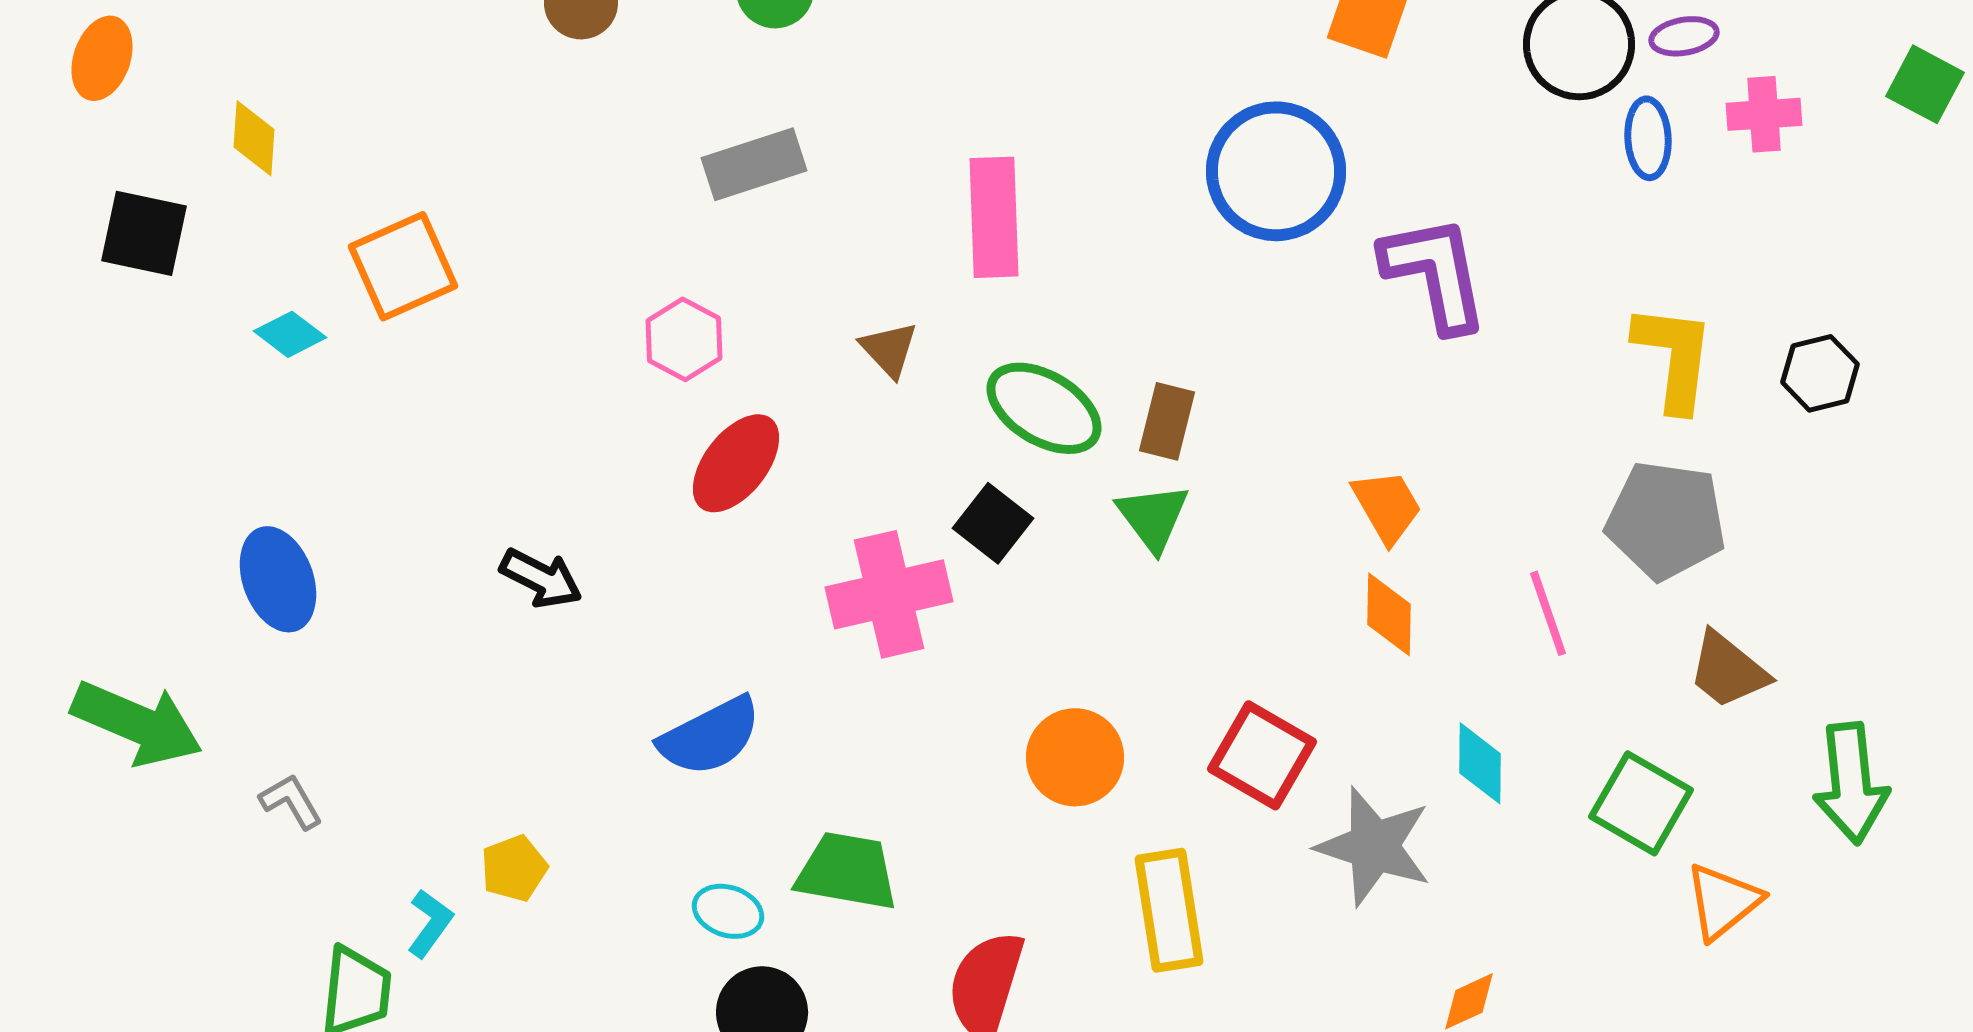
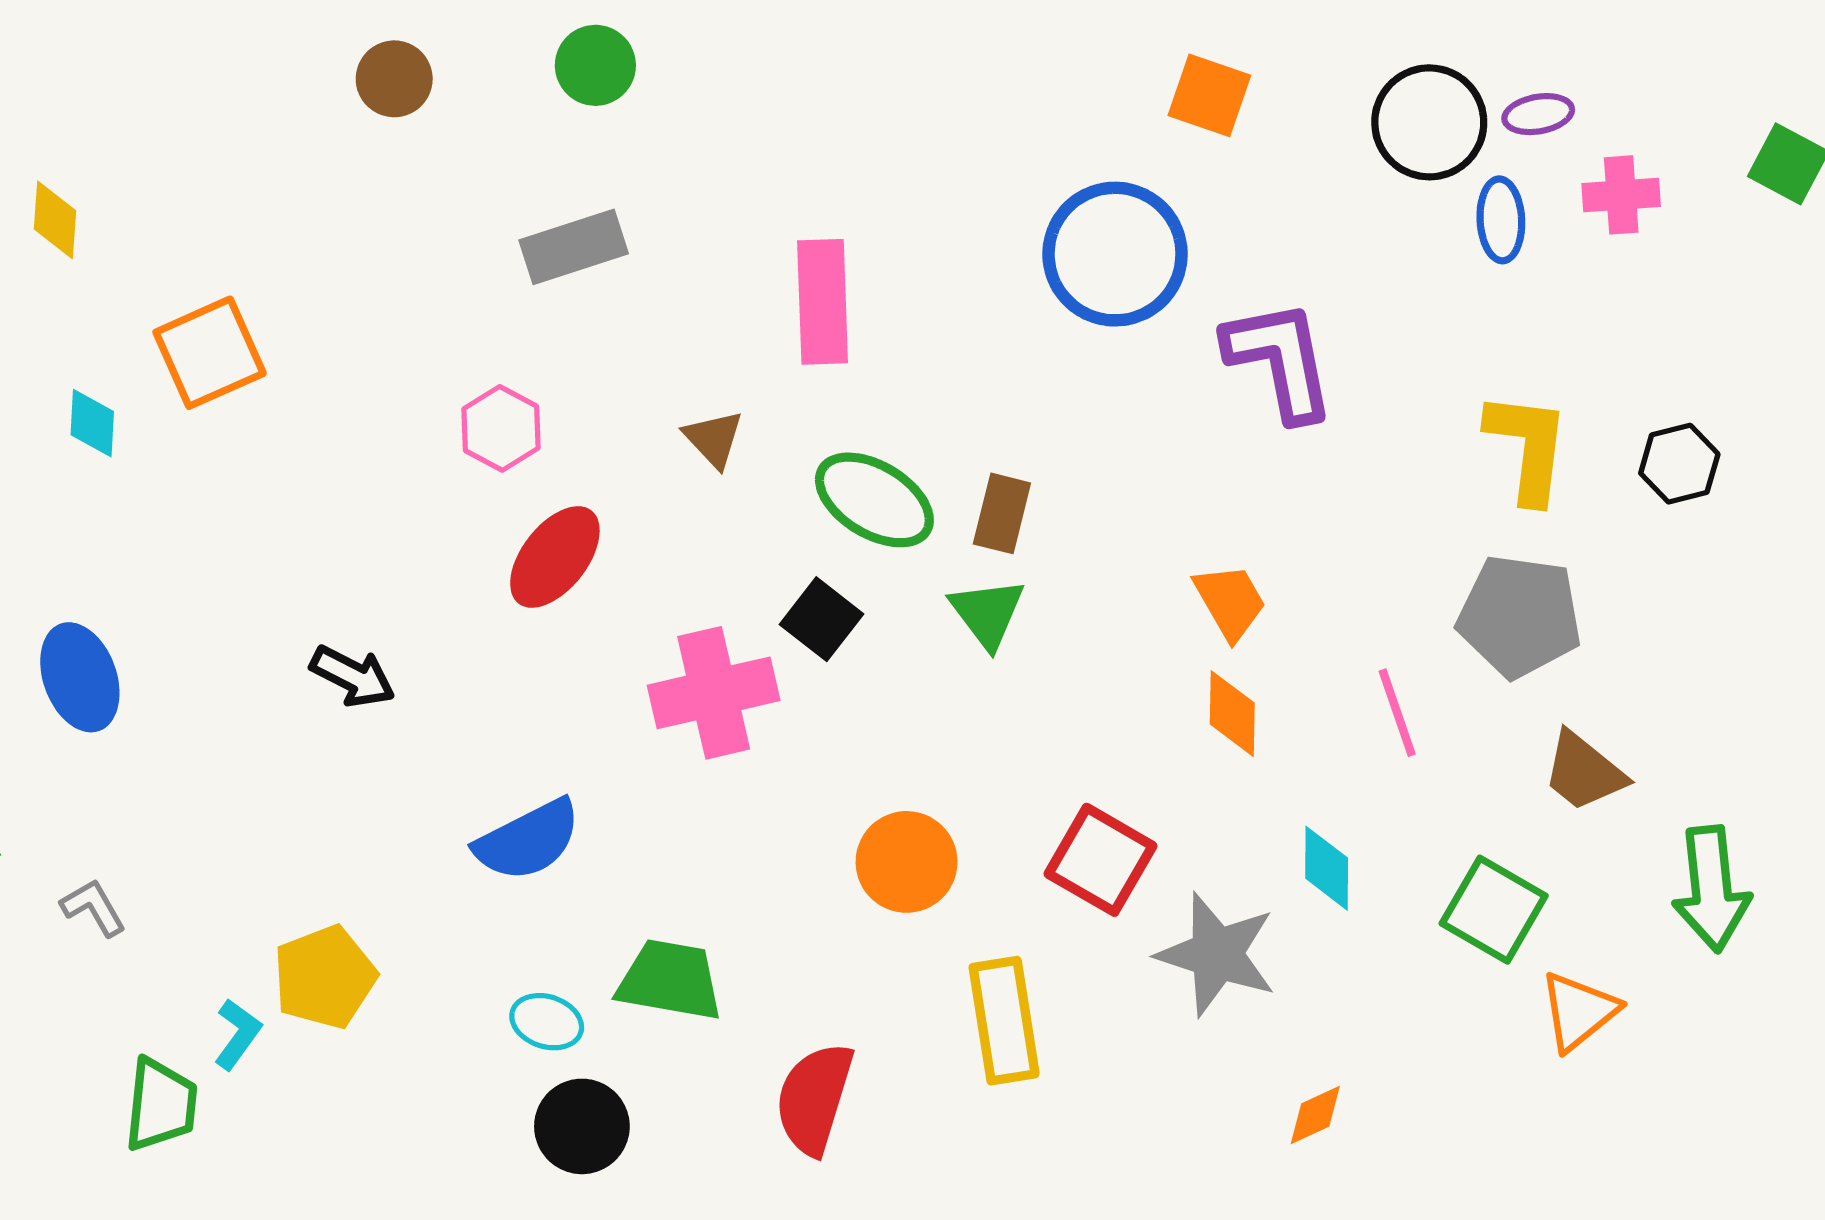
cyan diamond: (290, 334) -> (92, 423), turned 56
yellow pentagon: (514, 868) -> (325, 977), size x1.5

